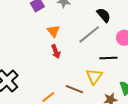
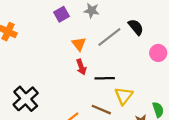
gray line: (89, 34) -> (109, 37), moved
black line: (108, 58) -> (105, 78), moved

